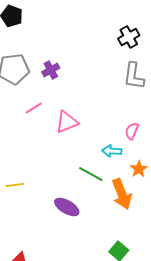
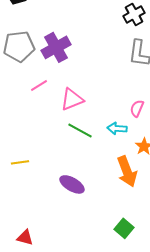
purple cross: (51, 70) -> (56, 47), size x1.6
green line: (91, 174) -> (80, 130), moved

